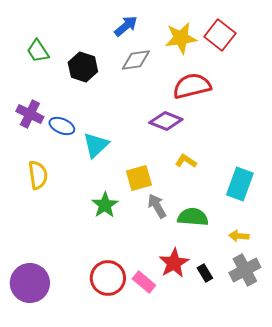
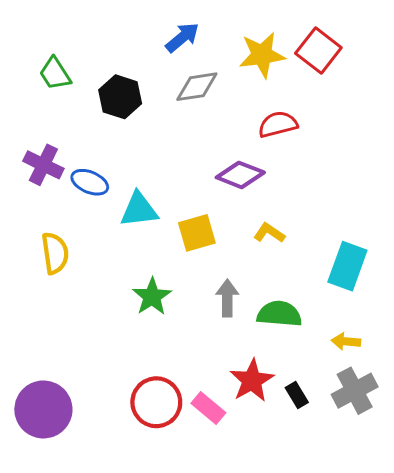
red semicircle: (192, 86) -> (278, 124), size x0.7
cyan triangle: (96, 145) -> (139, 210), turned 36
yellow square: (139, 178) -> (197, 233), moved
gray arrow: (157, 206) -> (227, 298), turned 30

